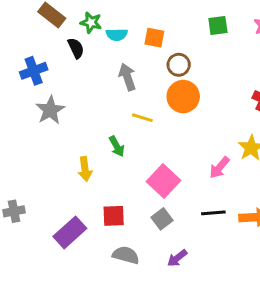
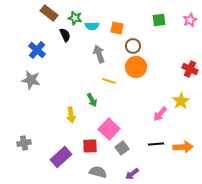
blue cross: (34, 71) -> (37, 50), turned -30
gray star: (50, 110) -> (31, 80), moved, turned -30
pink square: (164, 181) -> (109, 129), moved

